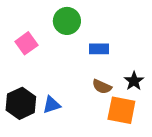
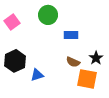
pink square: (26, 43) -> (12, 22), moved
black hexagon: (21, 103) -> (15, 61), moved

